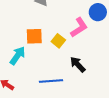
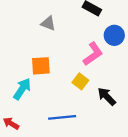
yellow square: (58, 41) -> (80, 81), moved
black arrow: (78, 64) -> (107, 96), moved

